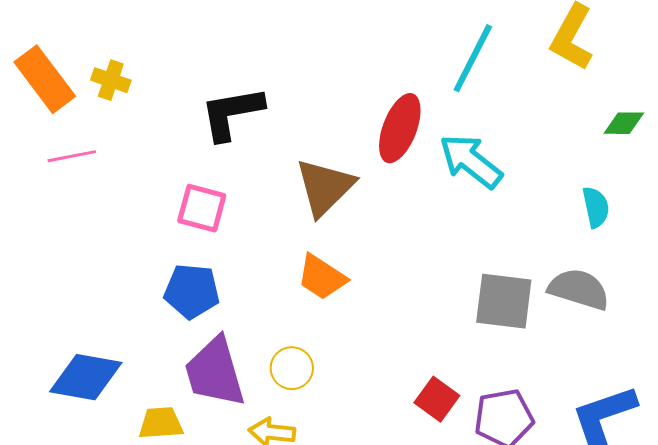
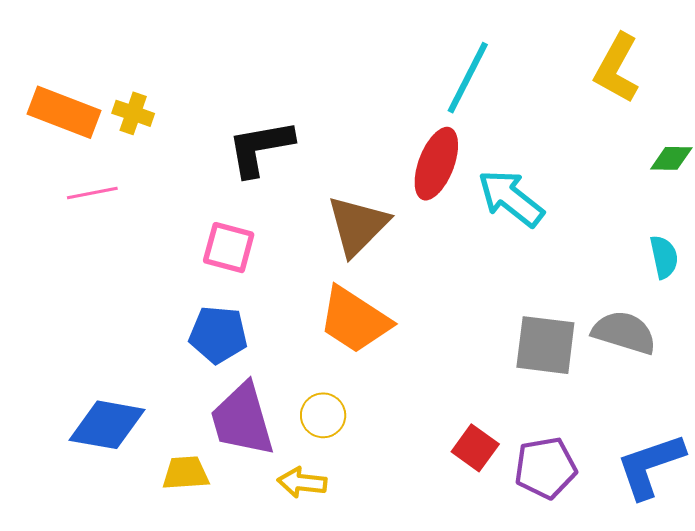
cyan line: (473, 58) -> (468, 78), moved
orange rectangle: (45, 79) -> (64, 112), turned -32
cyan semicircle: (596, 207) -> (664, 257), moved
orange trapezoid: (322, 277) -> (355, 320), size x1.4

